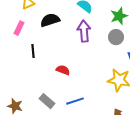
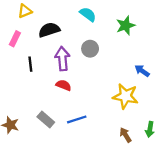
purple arrow: (84, 31) -> (62, 59), moved
gray circle: (116, 37) -> (90, 49), moved

